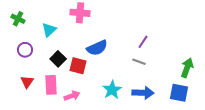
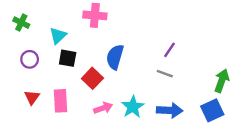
blue semicircle: (97, 48) -> (115, 57), turned 130
black square: (58, 59) -> (68, 58), moved, turned -35
red square: (78, 66) -> (92, 78), turned 30
blue square: (179, 93) -> (212, 110), turned -36
pink arrow: (72, 96) -> (103, 108), moved

